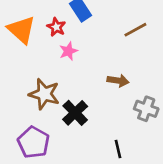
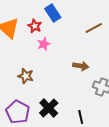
brown star: (44, 94) -> (26, 76), size x0.7
black cross: (75, 113) -> (49, 108), moved

